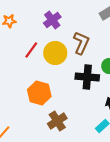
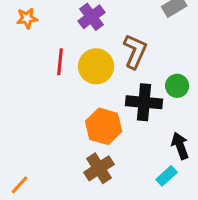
red line: (31, 50) -> (60, 62), turned -30
orange hexagon: (39, 93) -> (104, 126), moved

